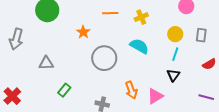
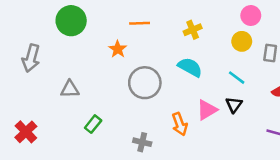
orange line: (110, 13) -> (140, 23), moved
yellow circle: (175, 34) -> (242, 41), moved
cyan line: (175, 54) -> (237, 78), turned -72
pink triangle: (155, 96) -> (207, 110), moved

